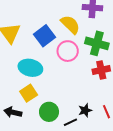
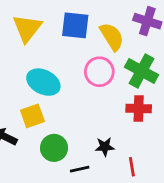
blue square: (45, 36) -> (75, 25), moved, turned 30
black star: (85, 110) -> (105, 147), moved

